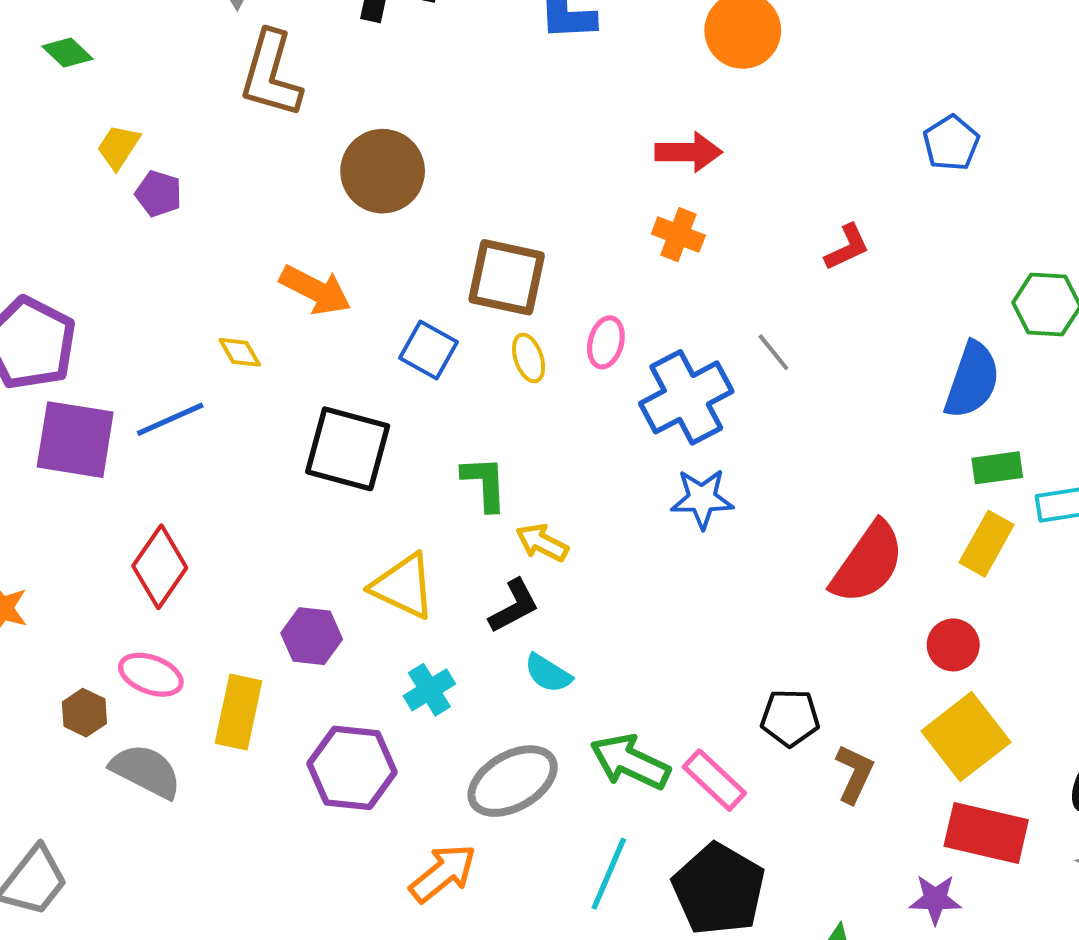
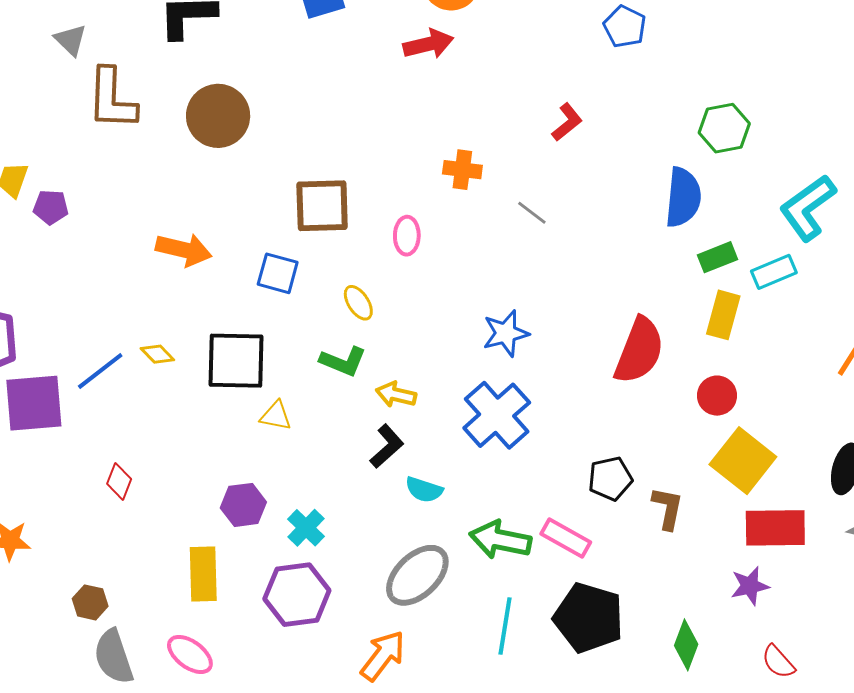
red arrow: (689, 152) -> (428, 44), moved
brown circle: (383, 171) -> (218, 116), moved
orange cross: (678, 235) -> (462, 170), moved
yellow diamond: (240, 352) -> (157, 354), moved
yellow ellipse: (529, 358) -> (358, 303), moved
blue cross: (686, 397) -> (497, 415), moved
green L-shape: (485, 483) -> (343, 361), turned 129
red diamond: (160, 567) -> (119, 481), size x0.6
yellow triangle: (403, 586) -> (276, 416), moved, size x0.6
pink ellipse: (151, 675) -> (190, 654), moved, turned 30
cyan cross: (429, 690) -> (306, 528), moved
gray semicircle: (146, 771) -> (114, 657), moved, turned -122

